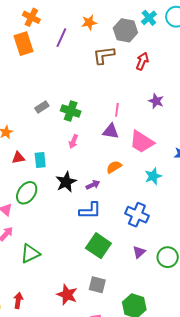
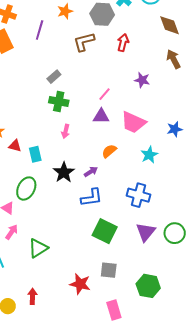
gray rectangle: (42, 107) -> (54, 77), moved
pink line: (117, 110) -> (104, 94), turned 40
red triangle: (18, 158) -> (15, 146), moved, turned 32
purple triangle: (139, 252) -> (146, 232), size x1.5

